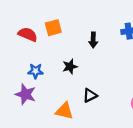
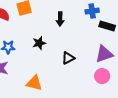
black triangle: (90, 95) -> (68, 58), moved

